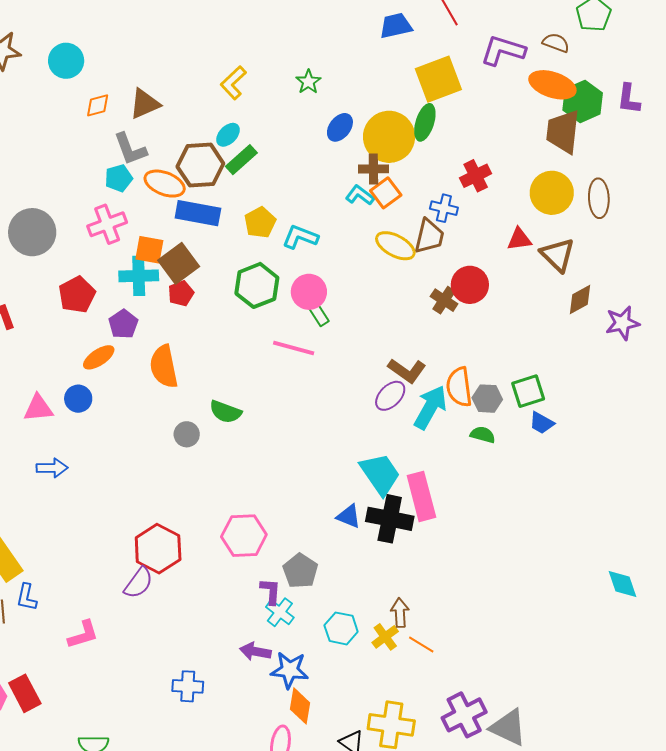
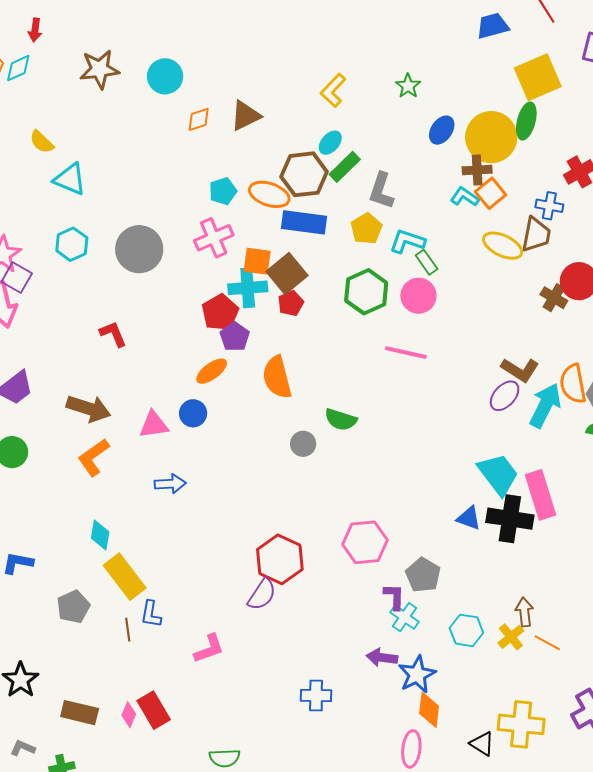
gray L-shape: (130, 149) -> (381, 191), moved, turned 42
red pentagon: (77, 295) -> (220, 312), moved
green rectangle: (318, 314) -> (427, 262), moved
blue star: (290, 670) -> (417, 674), turned -30

